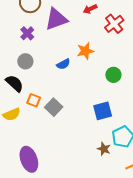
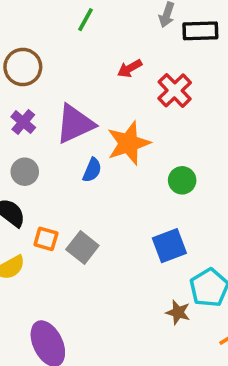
purple triangle: (56, 19) -> (75, 124), moved
orange star: (85, 51) -> (129, 143), size x1.4
blue semicircle: (63, 64) -> (92, 170), turned -32

